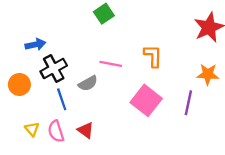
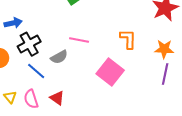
orange L-shape: (153, 56) -> (128, 39), moved
blue line: (62, 99) -> (36, 71), turned -30
purple line: (188, 103) -> (165, 74), moved

